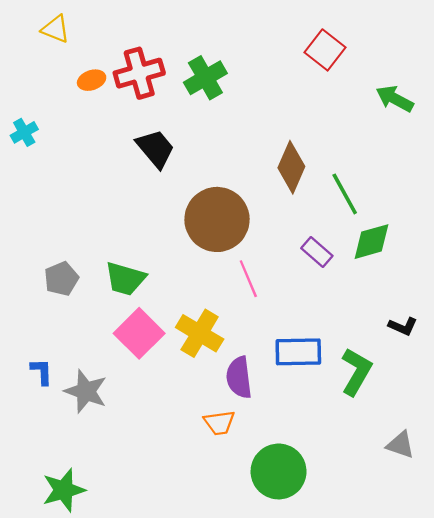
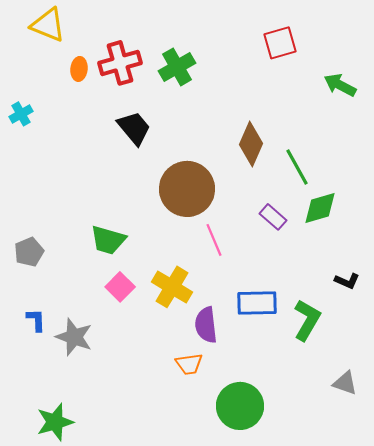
yellow triangle: (56, 29) -> (48, 25), size x1.4
red square: (325, 50) -> (280, 43), turned 36
orange ellipse: (92, 80) -> (79, 69), turned -65
gray pentagon: (61, 279) -> (29, 252), moved
pink square: (139, 333) -> (120, 287), size x0.7

